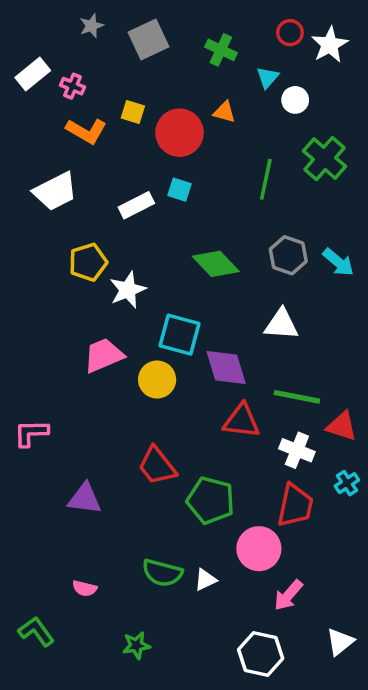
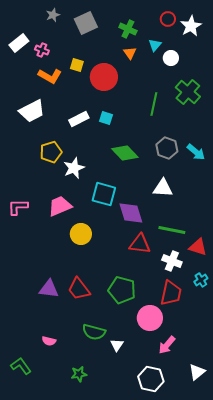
orange triangle: (224, 112) -> (130, 53), moved, turned 40
cyan square: (180, 190) -> (106, 118), moved
yellow circle: (157, 380) -> (81, 234), moved
pink L-shape: (31, 433) -> (18, 207), moved
red trapezoid: (157, 466) -> (79, 289), moved
white triangle: (205, 580) -> (117, 345), moved, turned -32

